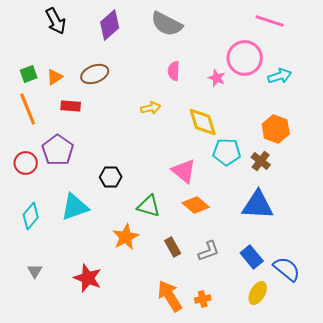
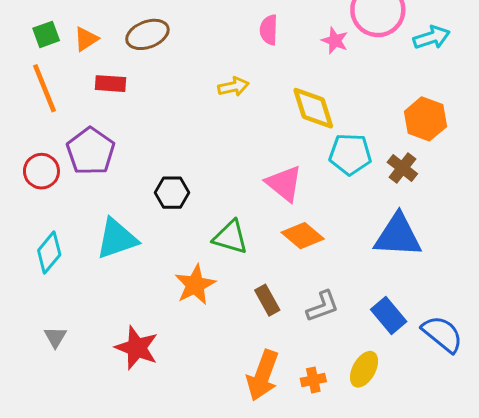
yellow ellipse: (258, 293) -> (364, 369), moved
orange arrow: (170, 296) -> (263, 375), turned -128

